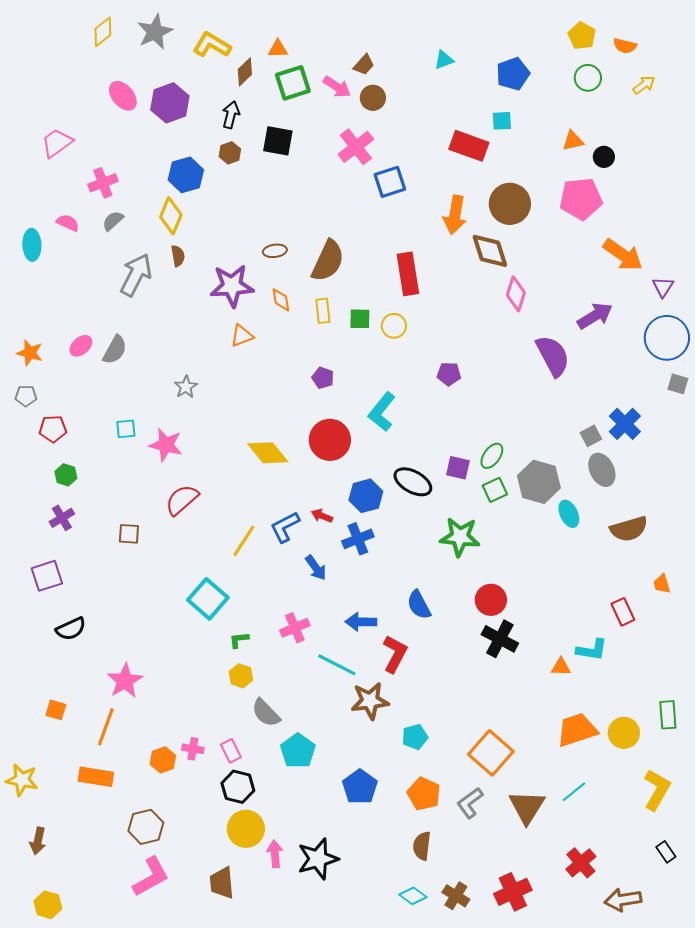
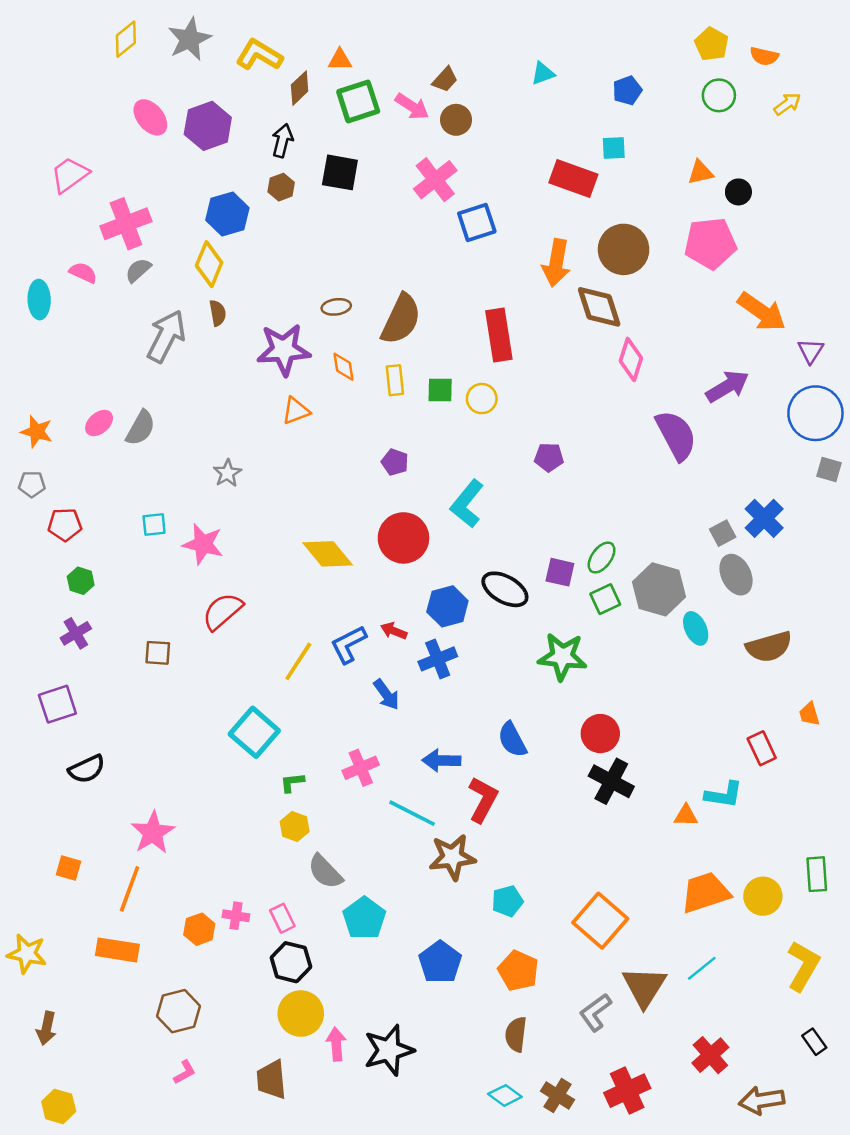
blue pentagon: (513, 74) -> (627, 90), size x0.7
pink cross: (103, 183) -> (126, 224), size x1.4
gray L-shape: (470, 803) -> (595, 1012), moved
pink L-shape: (151, 877) -> (185, 1072), size x0.5

